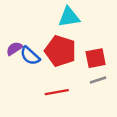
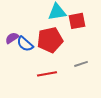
red pentagon: (60, 51) -> (50, 40), turned -30
red square: (96, 58) -> (77, 21), moved

